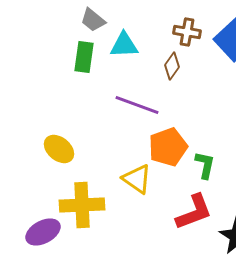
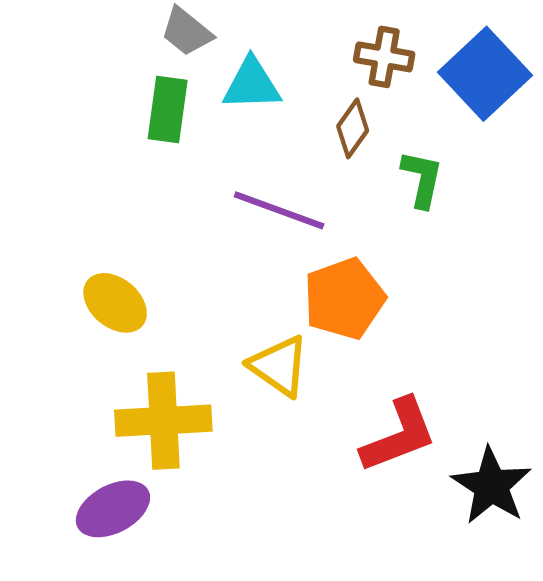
green L-shape: (205, 165) -> (422, 179), moved
purple ellipse: (43, 232) -> (113, 509), moved

